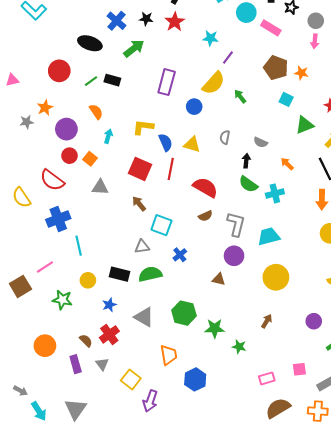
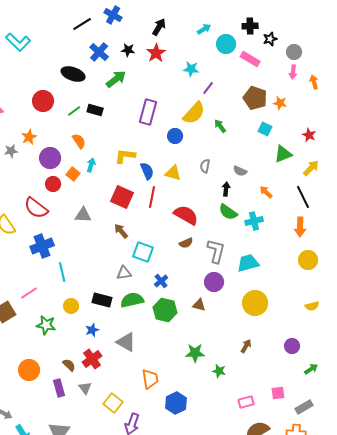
orange square: (90, 159) -> (73, 174), moved
green hexagon: (184, 313) -> (165, 310), moved

